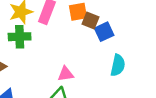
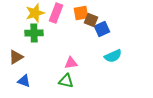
cyan semicircle: (118, 65) -> (113, 56), turned 54

